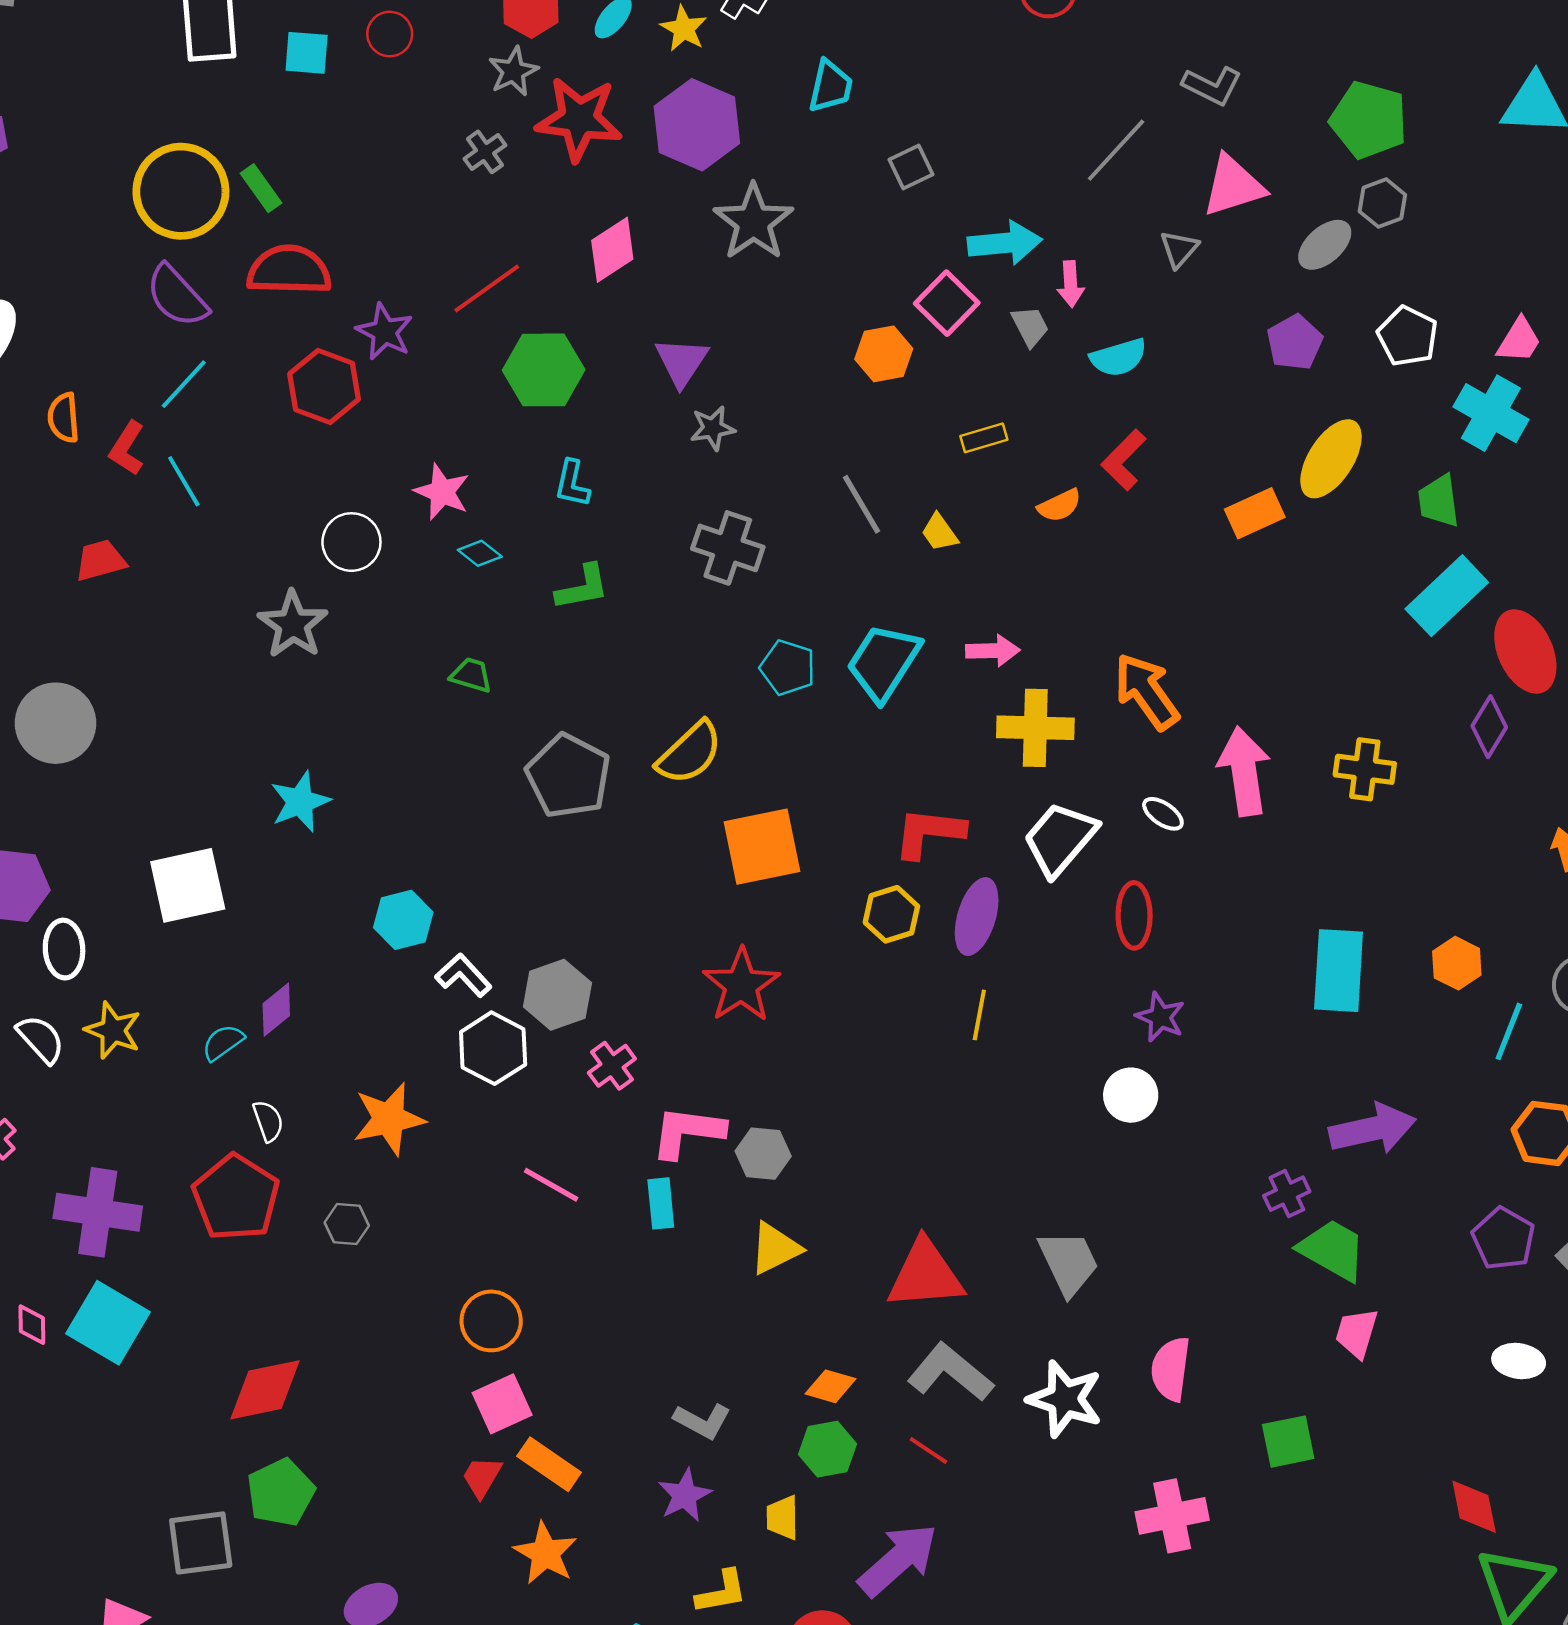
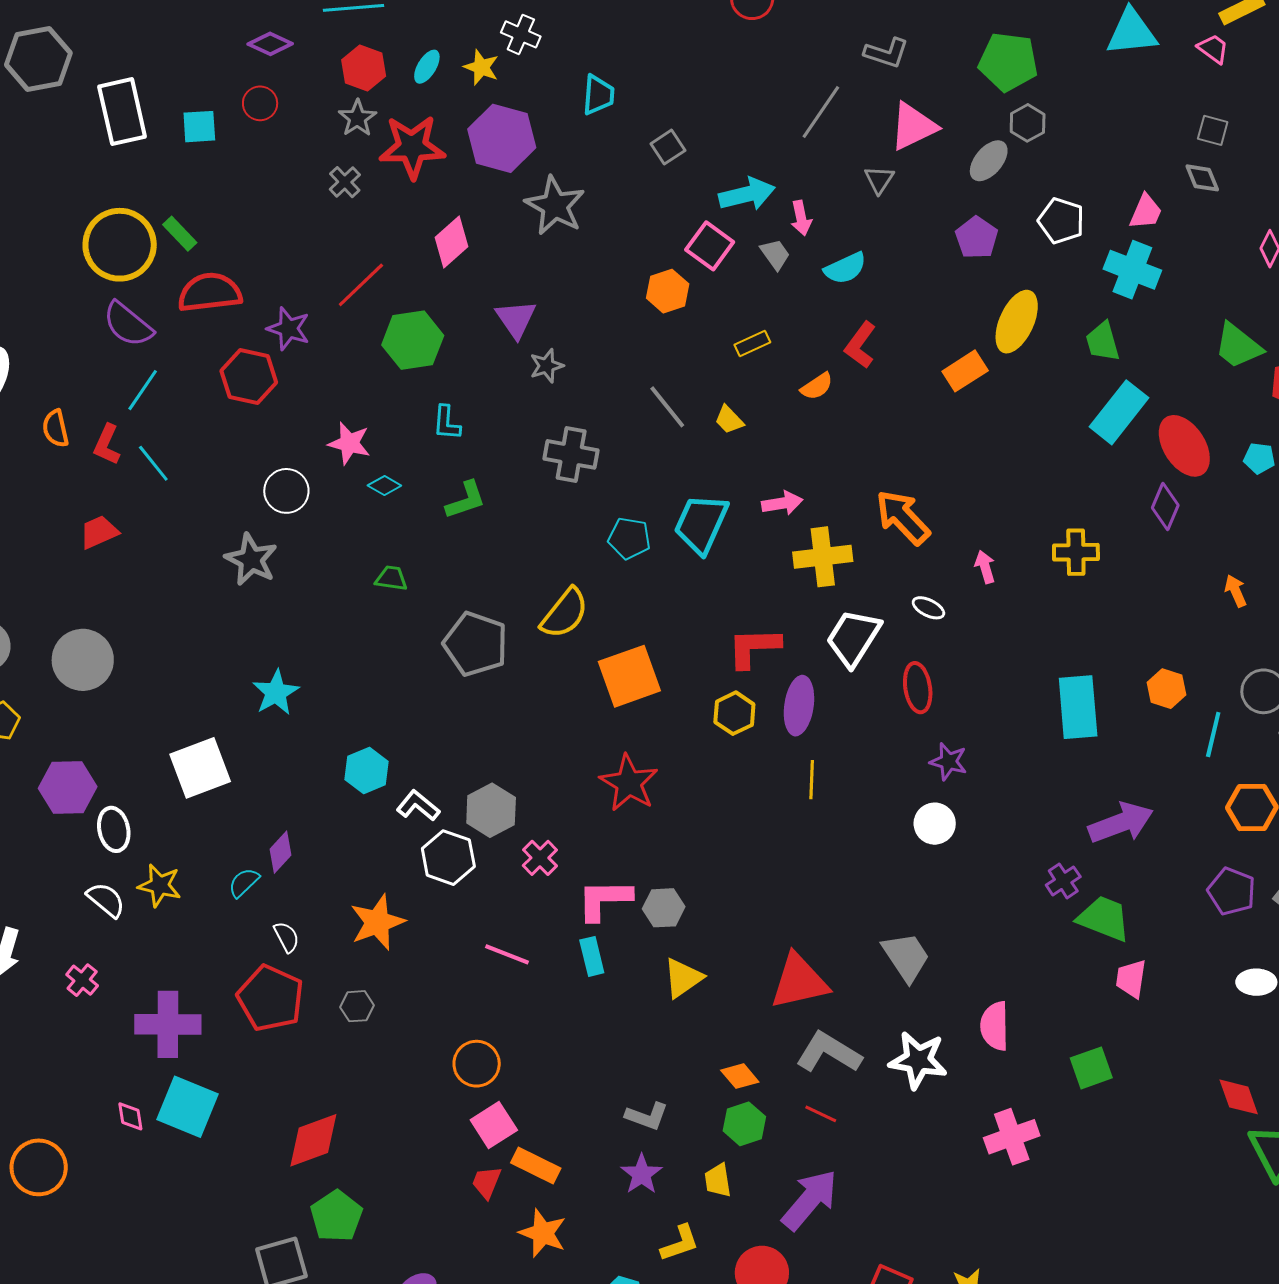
pink arrow: (1244, 771) -> (985, 567), size x0.5
orange diamond: (831, 1386) -> (740, 1076), turned 42

